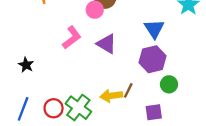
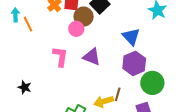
pink L-shape: (72, 38) -> (60, 57), turned -35
green circle: (169, 84) -> (152, 83), size x1.5

